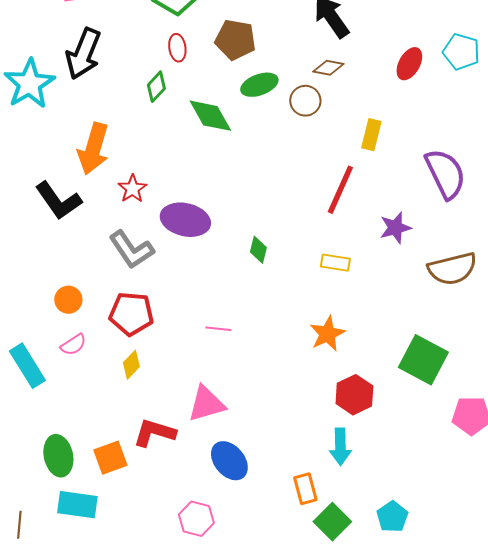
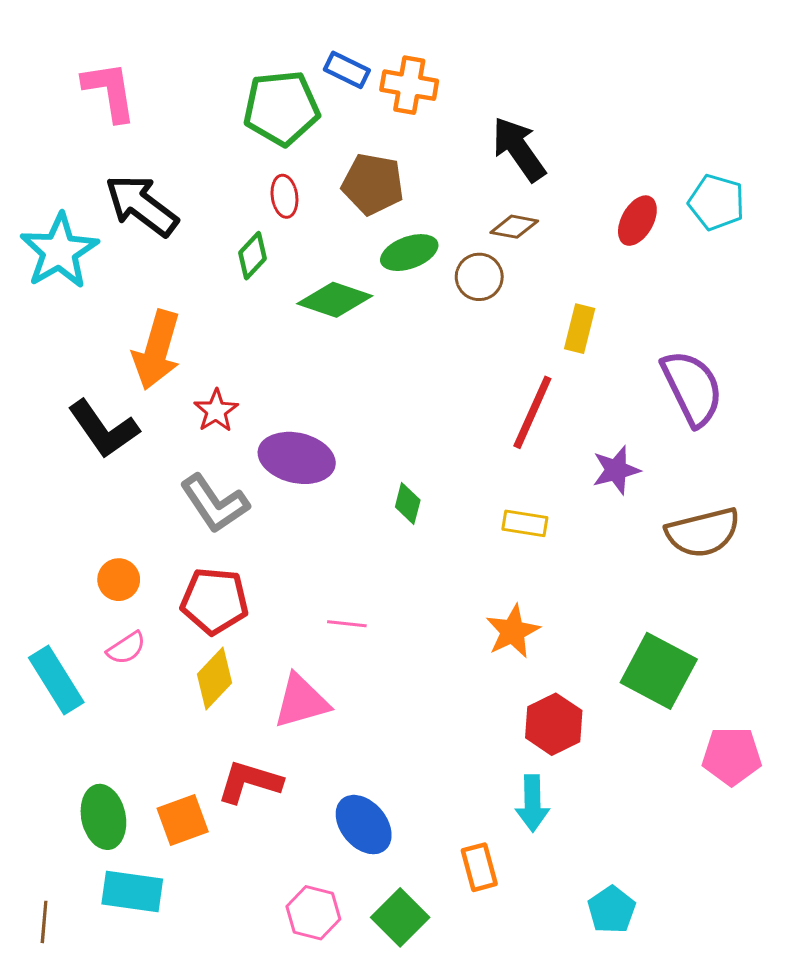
black arrow: (83, 54) -> (141, 205), turned 105
green diamond: (210, 116) -> (335, 300), turned -42
yellow diamond: (131, 365) -> (215, 678), size x1.4
pink triangle: (206, 404) -> (301, 701), moved
green square: (332, 522) -> (400, 917), moved

